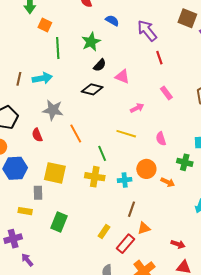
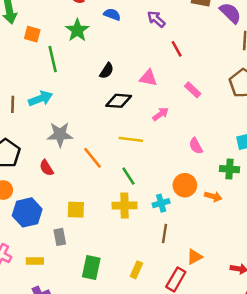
purple arrow: (147, 31) -> (156, 19), size x0.7
green star: (91, 42) -> (77, 30), moved
pink triangle: (122, 77) -> (148, 78), moved
black diamond: (92, 89) -> (119, 101), moved
yellow line: (126, 134) -> (131, 139), moved
yellow square: (55, 173) -> (76, 210), size x0.7
brown line: (132, 209) -> (165, 233), moved
yellow rectangle: (25, 211) -> (35, 261), moved
yellow rectangle: (104, 232) -> (136, 270), moved

